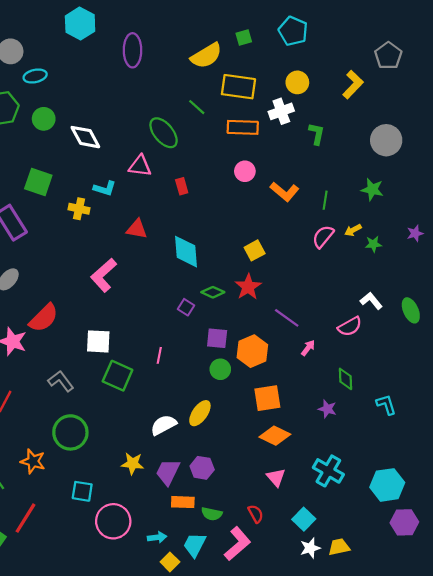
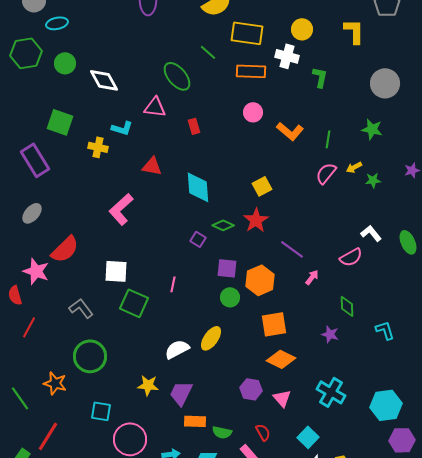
yellow L-shape: (353, 85) -> (354, 31), turned -44
white cross: (281, 111) -> (287, 56), turned 35
purple hexagon: (202, 468) -> (251, 389), moved

